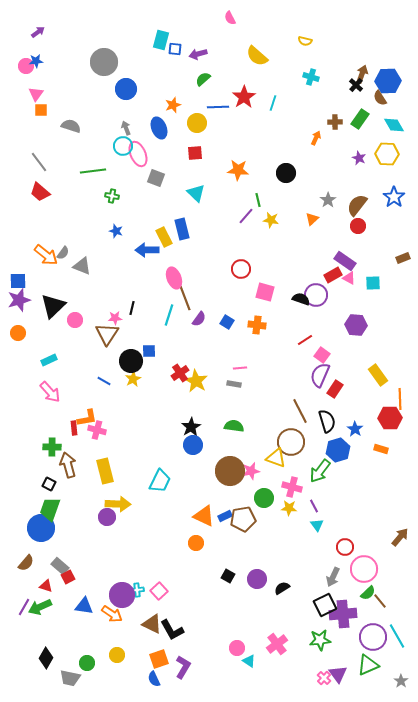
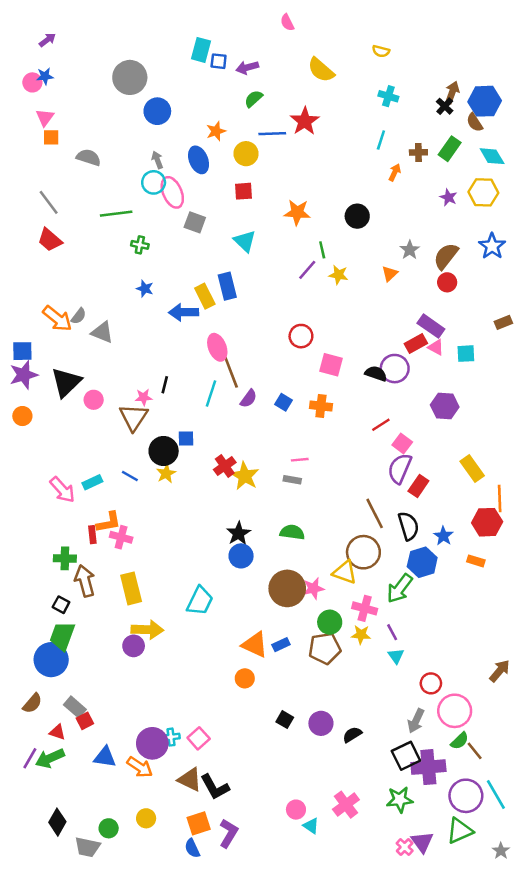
cyan line: (273, 103) -> (381, 140), moved
cyan rectangle: (49, 360) -> (92, 482), moved
brown pentagon: (243, 519) -> (325, 648), moved

